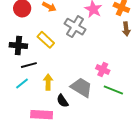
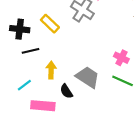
pink cross: (103, 70) -> (121, 58), moved
cyan line: (22, 83) -> (24, 85), moved

